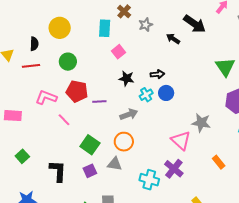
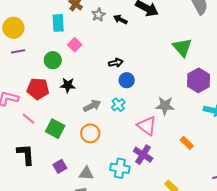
black arrow: (173, 39) -> (120, 19), moved
green circle: (68, 62) -> (53, 60), moved
black star: (127, 78) -> (68, 85), moved
cyan cross: (146, 95) -> (118, 105), moved
purple line: (99, 101) -> (18, 51), moved
green square: (90, 145) -> (55, 129), moved
gray triangle: (115, 164) -> (86, 173), moved
black L-shape: (58, 171) -> (26, 154), moved

